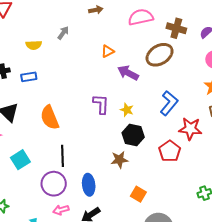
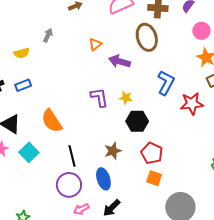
brown ellipse: (160, 55) -> (147, 37), turned -64
red pentagon: (170, 151) -> (152, 153), moved
cyan square: (20, 160) -> (29, 152), moved
brown star: (119, 160) -> (113, 151), moved

